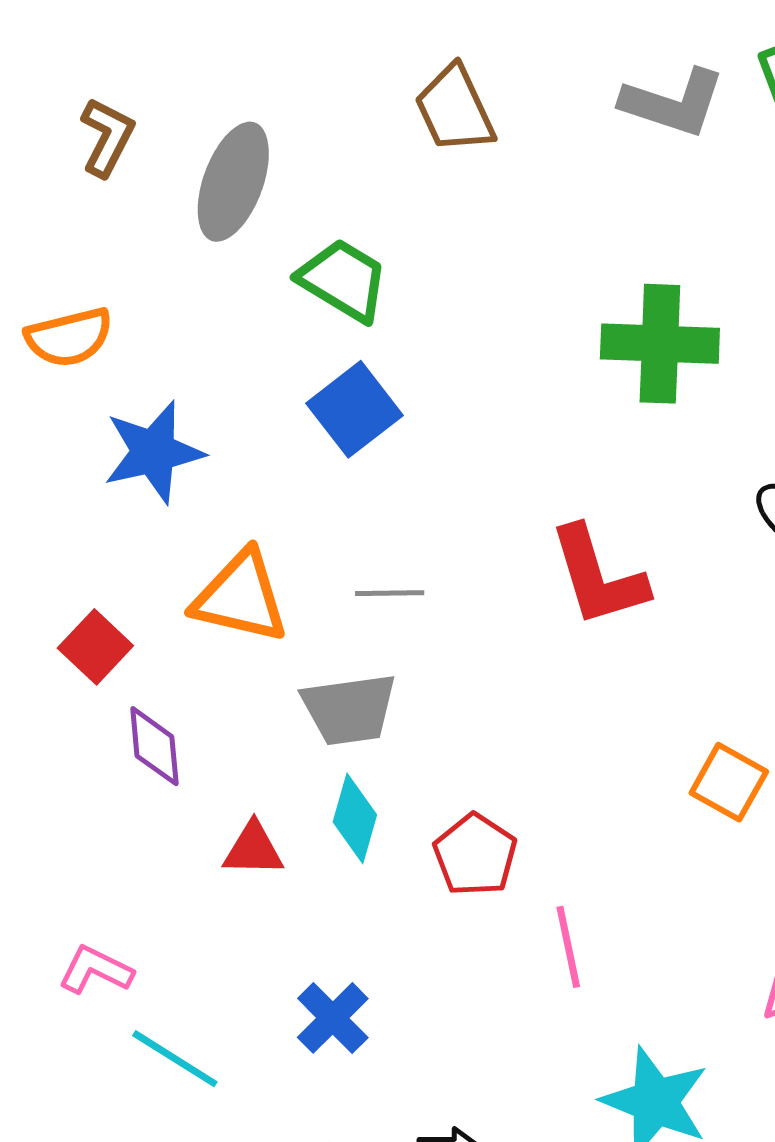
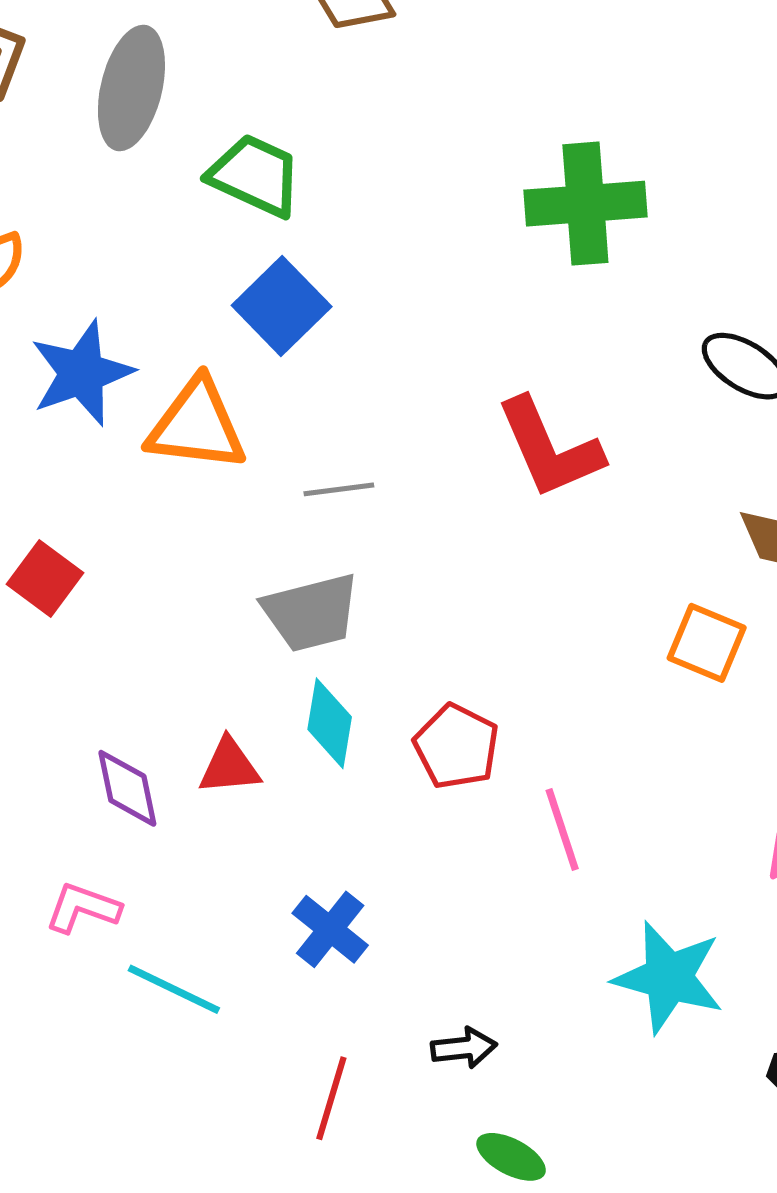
orange triangle: (241, 597) -> (197, 425), moved
purple diamond: (154, 746) -> (127, 788), moved

